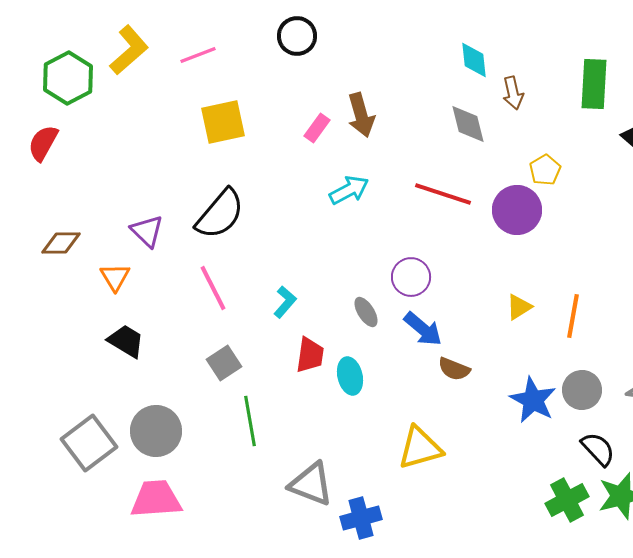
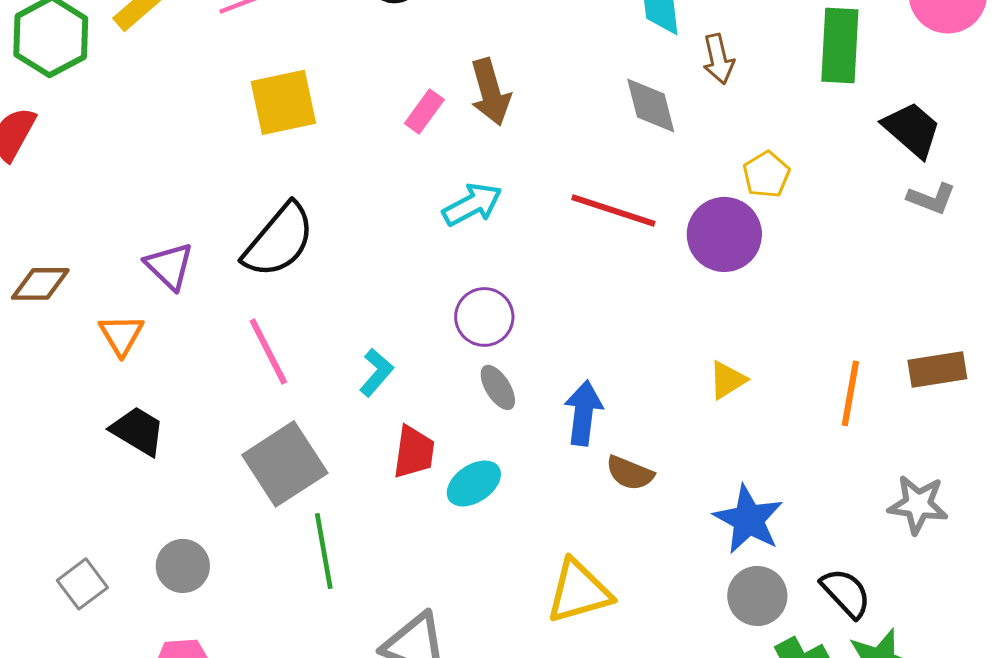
purple circle: (411, 277) -> (484, 317), moved
orange line: (573, 316) -> (850, 393), moved
blue arrow: (423, 329) -> (583, 413), turned -123
gray square: (224, 363) -> (285, 464), size x1.6
cyan ellipse: (350, 376) -> (474, 483), turned 69
gray circle: (582, 390) -> (757, 596), moved
gray circle: (156, 431) -> (183, 566), size x0.7
gray square: (89, 443) -> (82, 584), size x0.6

